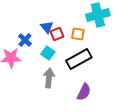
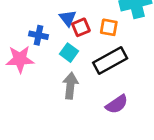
blue cross: (25, 40) -> (38, 35), turned -32
purple semicircle: (84, 92) -> (117, 104), turned 30

